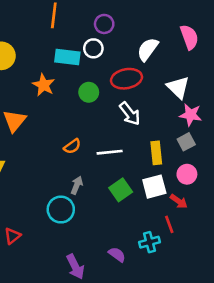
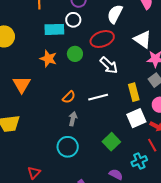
orange star: (44, 85) -> (48, 59), moved
gray arrow: (77, 185) -> (73, 119), moved
green square: (121, 190) -> (111, 142), moved

